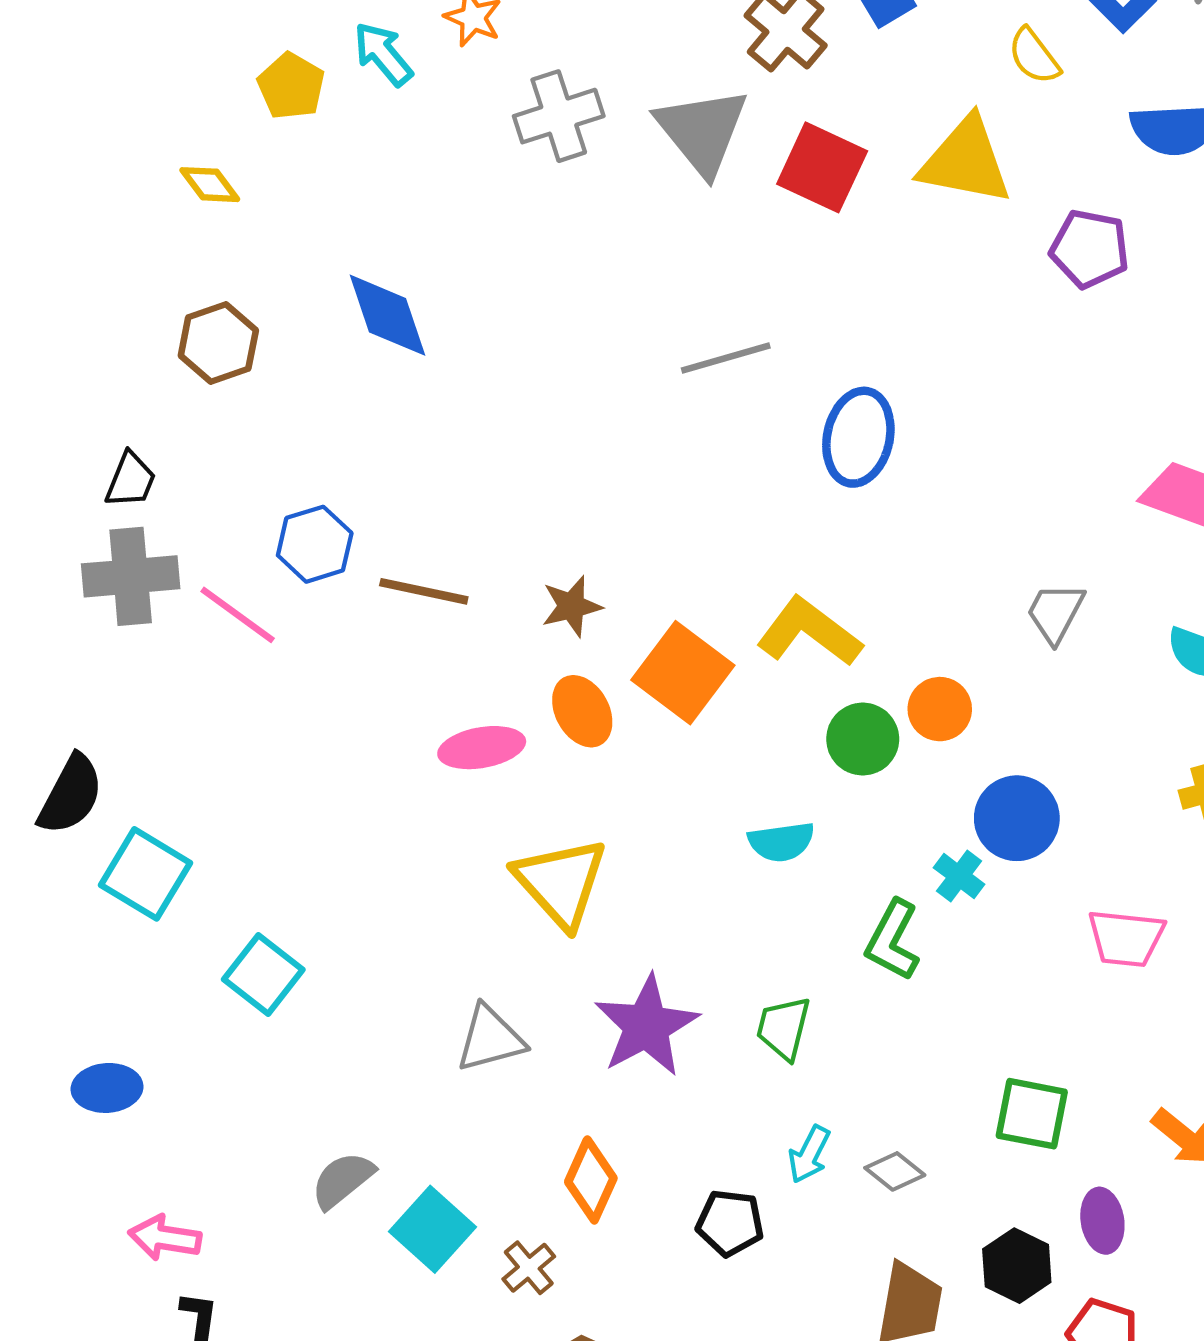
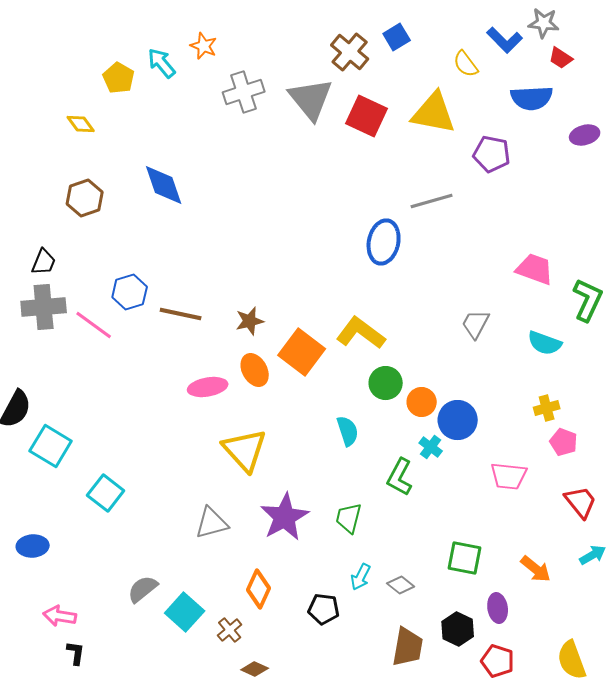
gray line: (726, 358) -> (432, 201), moved
orange circle: (940, 709) -> (422, 402), moved
cyan semicircle: (781, 842) -> (348, 431), turned -100

